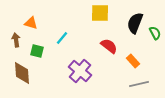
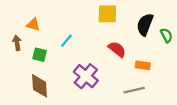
orange rectangle: (133, 61) -> (143, 65), turned -40
brown diamond: (22, 73) -> (40, 86), moved
gray line: (139, 84) -> (134, 90), moved

